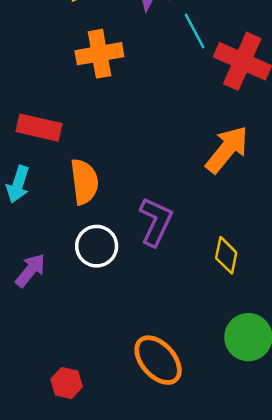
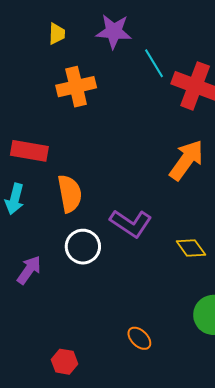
purple L-shape: (156, 222) -> (131, 223), turned 102
yellow diamond: (226, 255) -> (191, 248), turned -44
orange ellipse: (158, 360) -> (139, 338), size x0.6

